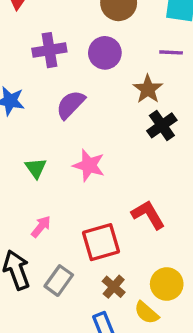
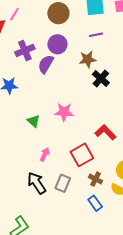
brown star: (148, 89) -> (88, 59), turned -30
purple semicircle: (71, 105) -> (46, 64), moved

